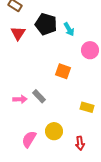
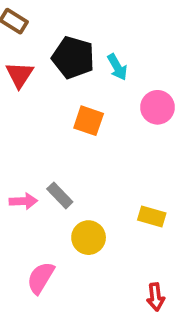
orange square: (63, 71) -> (89, 121), moved
yellow circle: (54, 131) -> (89, 238), moved
red arrow: (80, 143) -> (156, 297), moved

